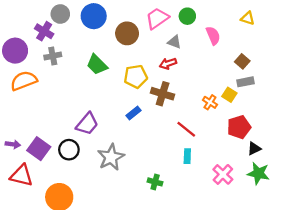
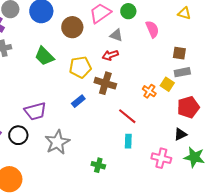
brown square: (242, 61) -> (179, 53), turned -32
purple trapezoid: (87, 124) -> (35, 111), turned 35
red pentagon: (239, 127) -> (188, 107), moved
black triangle: (254, 149) -> (180, 134), moved
pink cross: (223, 174) -> (161, 158), turned -30

